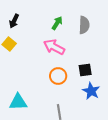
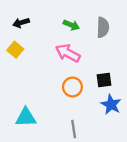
black arrow: (14, 21) -> (21, 23), turned 48
green arrow: (57, 23) -> (71, 25), turned 80

